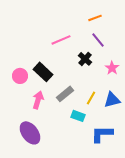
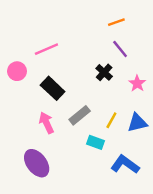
pink line: (61, 40) -> (46, 49), moved
pink circle: (20, 76) -> (17, 71), moved
pink arrow: (38, 100) -> (46, 123), turned -42
blue L-shape: (102, 134) -> (125, 164), turned 35

